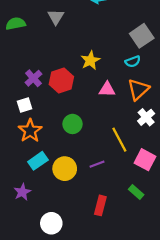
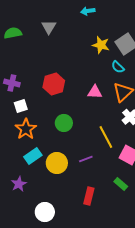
yellow star: (90, 60) -> (101, 45), moved, turned -30
cyan semicircle: (133, 62) -> (118, 67), turned 64
purple cross: (33, 78) -> (12, 83), moved, turned -35

